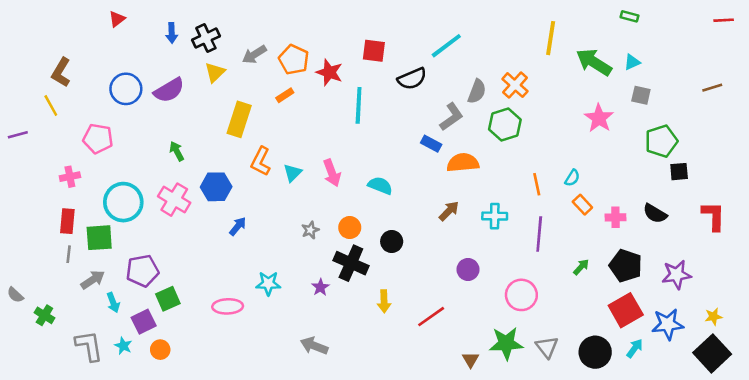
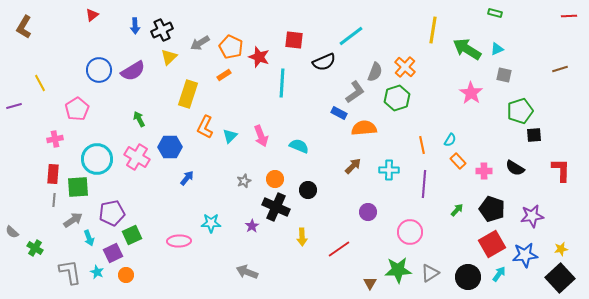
brown L-shape: (61, 72) -> (24, 27), moved
pink pentagon: (98, 138) -> (77, 109), turned 30
gray triangle: (547, 347) -> (430, 273), turned 36

